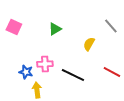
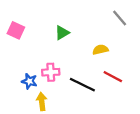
gray line: (111, 26) -> (120, 18), moved
yellow semicircle: (89, 44) -> (100, 50), turned 48
red line: (112, 72) -> (113, 77), moved

